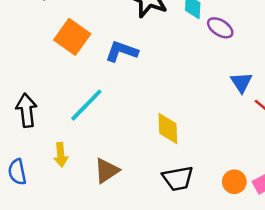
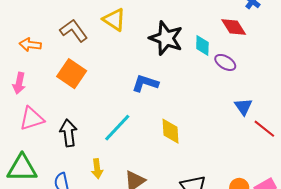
orange square: (72, 37) -> (72, 74), moved
yellow diamond: (168, 128) -> (170, 131), moved

